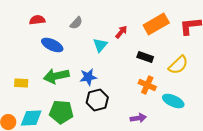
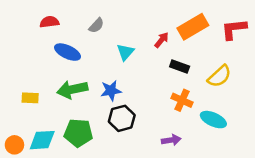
red arrow: (121, 32) -> (162, 40), moved

